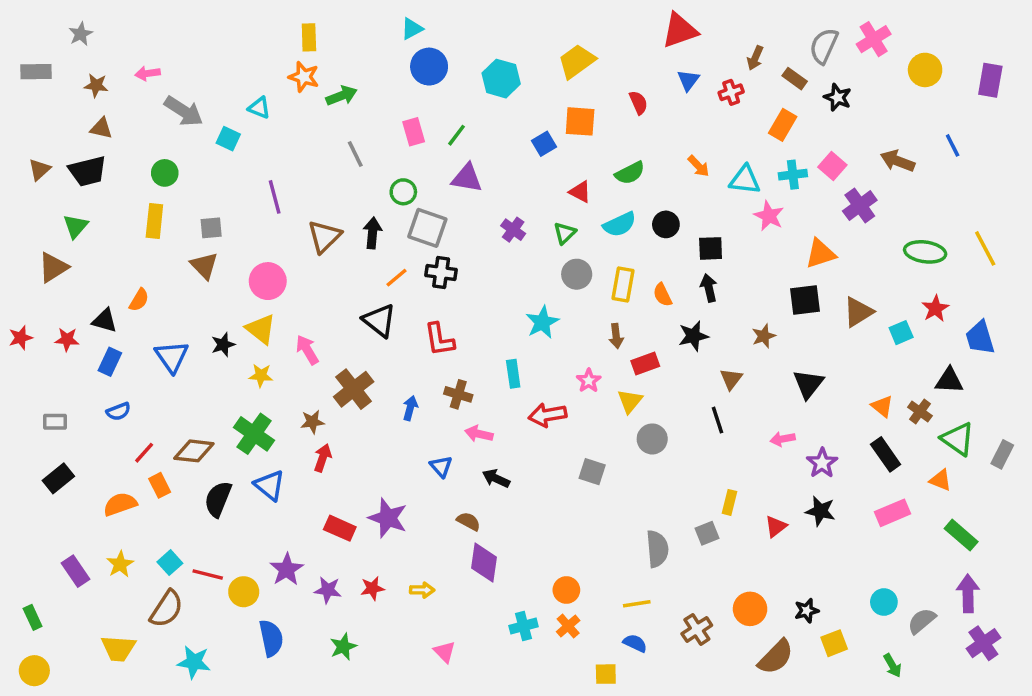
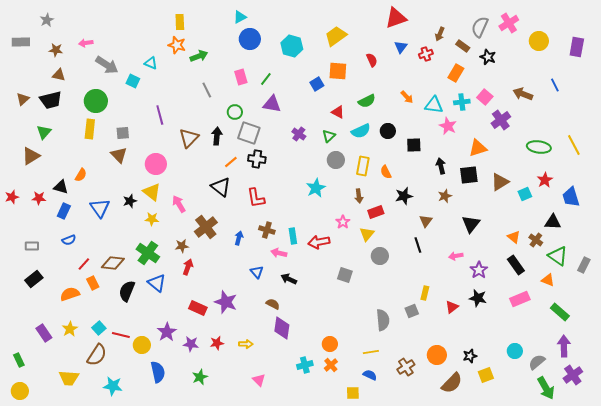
green circle: (165, 173) -> (96, 101), size x1.5
black arrow: (709, 288) -> (441, 166), moved
cyan rectangle: (513, 374) -> (293, 236), moved
green arrow: (892, 666) -> (546, 388), moved, size x1.6

